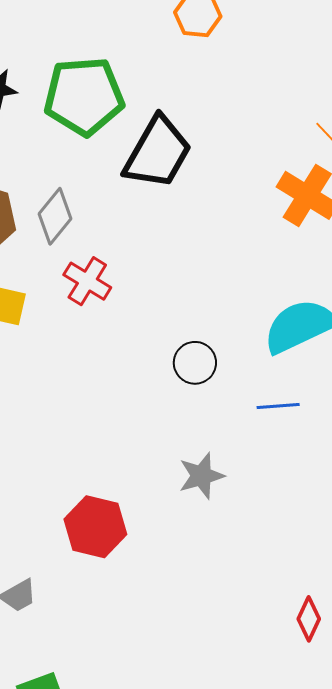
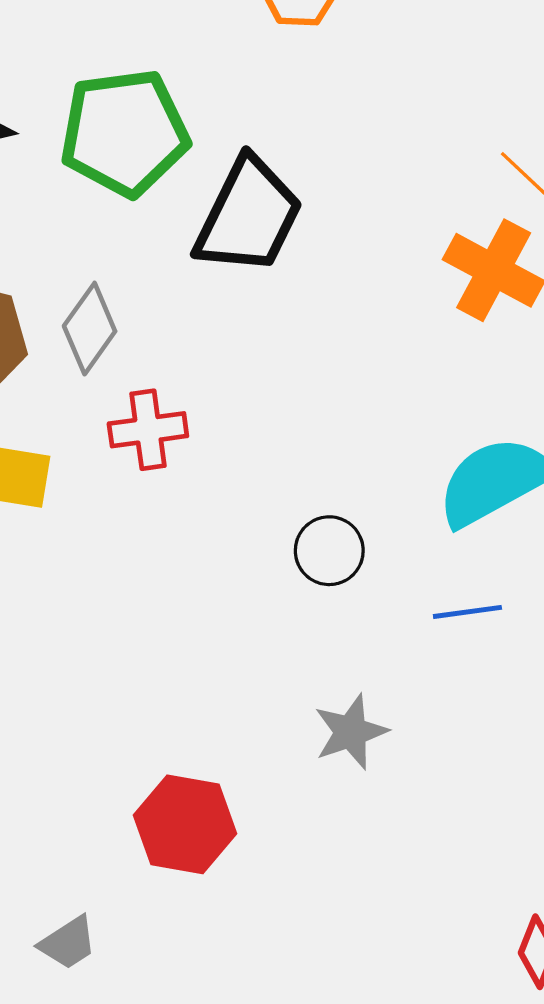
red cross: (87, 281) -> (148, 430), turned -36

